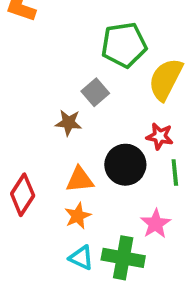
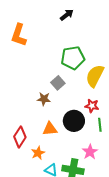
orange star: (78, 216) -> (38, 153), moved

